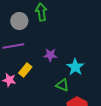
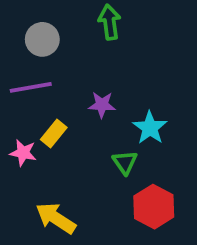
green arrow: (41, 12) -> (110, 22), moved
green triangle: (62, 85) -> (125, 162), turned 32

